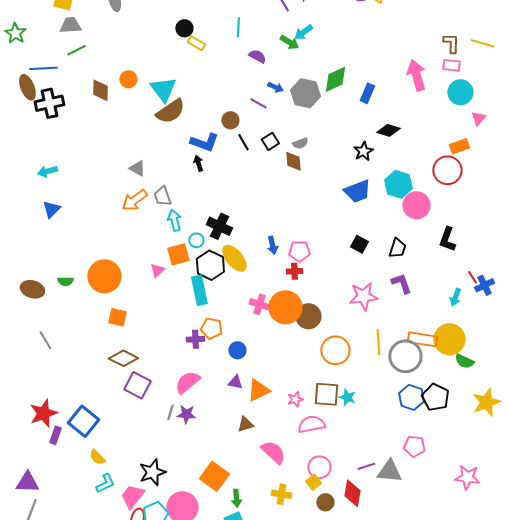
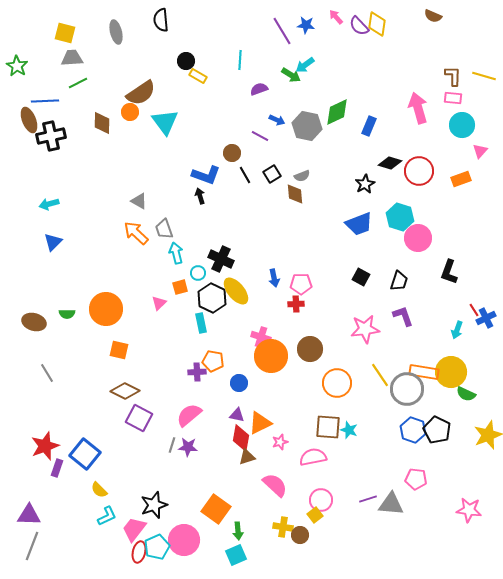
purple semicircle: (257, 56) -> (259, 89), turned -48
brown semicircle: (170, 111) -> (141, 93), moved
red circle: (447, 170) -> (419, 171), moved
orange arrow: (134, 200) -> (136, 233), turned 80
orange square: (178, 254) -> (180, 287), size x0.7
cyan rectangle: (199, 290) -> (201, 323), size x0.7
orange circle: (285, 307) -> (271, 356), moved
yellow line: (378, 342) -> (380, 375), turned -30
pink star: (295, 399) -> (280, 442), moved
red diamond: (352, 493) -> (241, 438), moved
brown circle: (325, 502) -> (300, 535), moved

